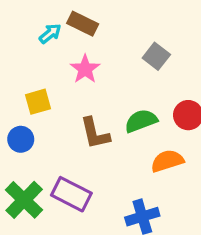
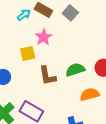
gray square: (156, 56) -> (70, 13), moved
yellow square: (38, 102) -> (28, 53), moved

